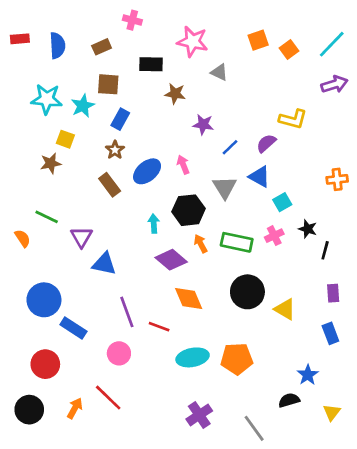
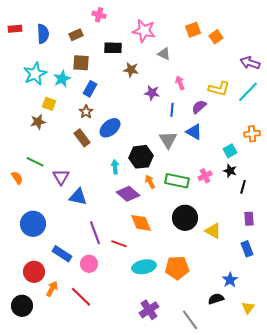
cyan line: (332, 44) -> (248, 92), moved
purple arrow: (334, 84) -> (250, 63), turned -144
cyan star: (47, 99) -> (35, 74), turned -30
blue line: (230, 147) -> (172, 110), turned -40
pink arrow: (183, 165) -> (180, 83), moved
cyan square: (282, 202) -> (230, 151), moved
blue rectangle: (73, 328) -> (62, 254), moved
orange arrow: (75, 408) -> (52, 289), moved

